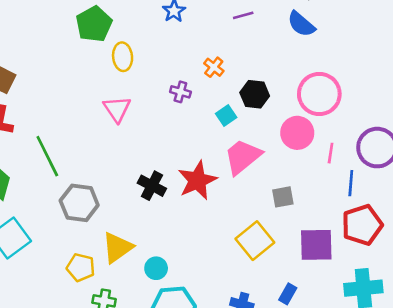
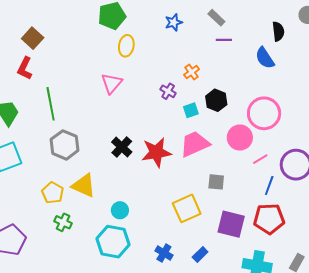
purple cross: (180, 92) -> (168, 91), moved
pink line: (331, 153) -> (260, 159), turned 35
yellow triangle: (117, 247) -> (84, 186), turned 44
cyan circle: (156, 268) -> (120, 210), moved

